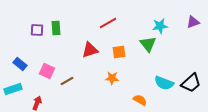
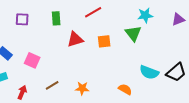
purple triangle: (193, 22) -> (178, 19), moved
green rectangle: (56, 28) -> (56, 18), moved
orange star: (112, 78) -> (82, 88), moved
brown line: (67, 81) -> (52, 85), moved

